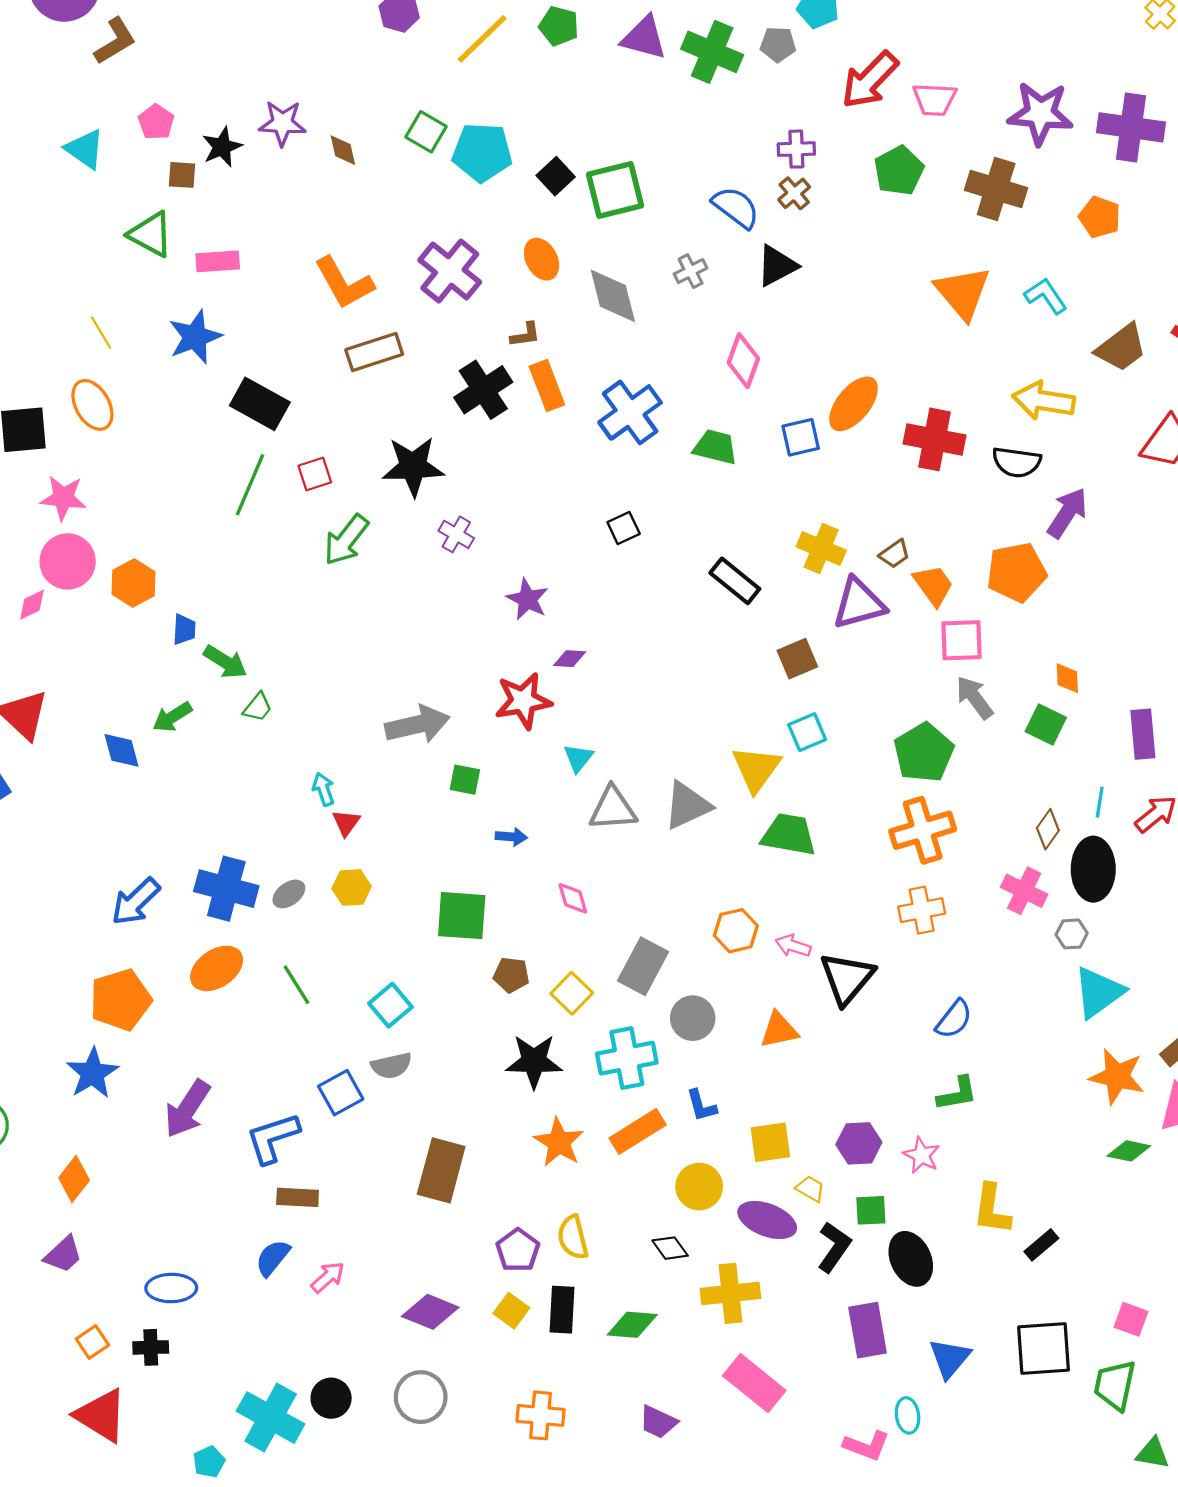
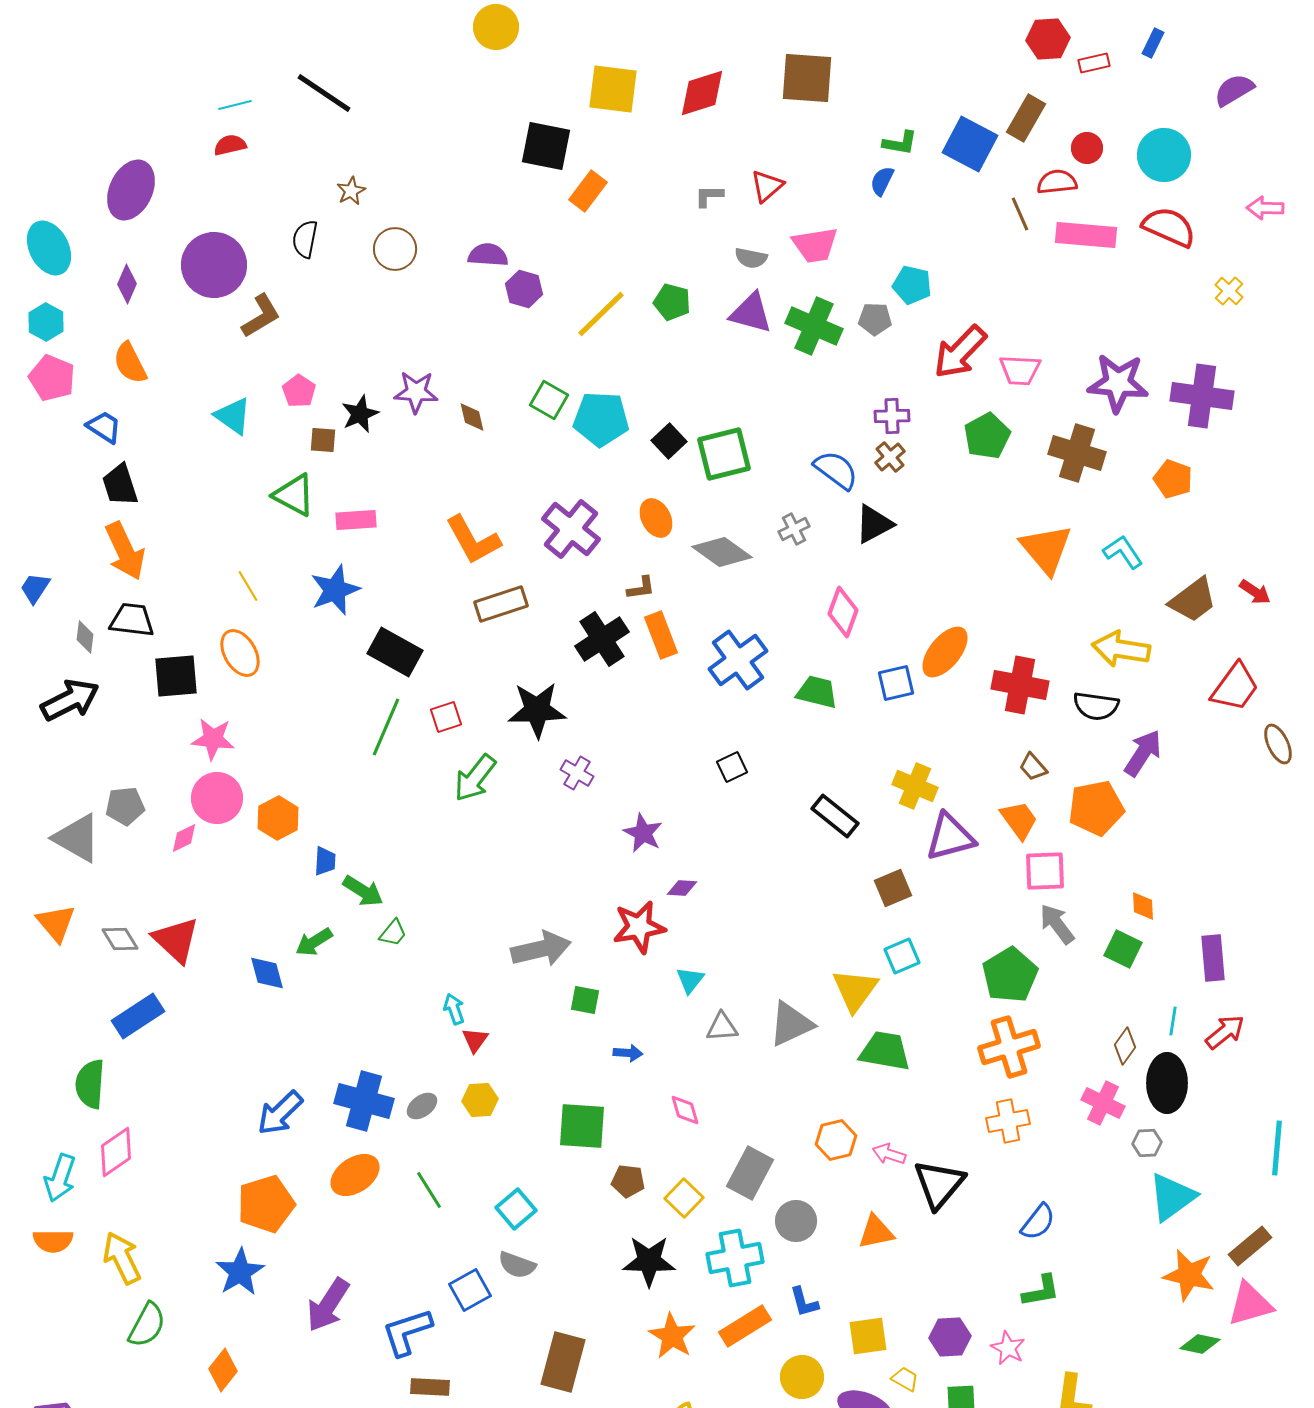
gray diamond: (613, 296) -> (722, 552), turned -40
brown trapezoid: (895, 554) -> (1033, 767), moved, turned 84
gray triangle: (613, 809) -> (722, 1027), size x0.7
gray semicircle: (391, 1066) -> (517, 1265), turned 33

